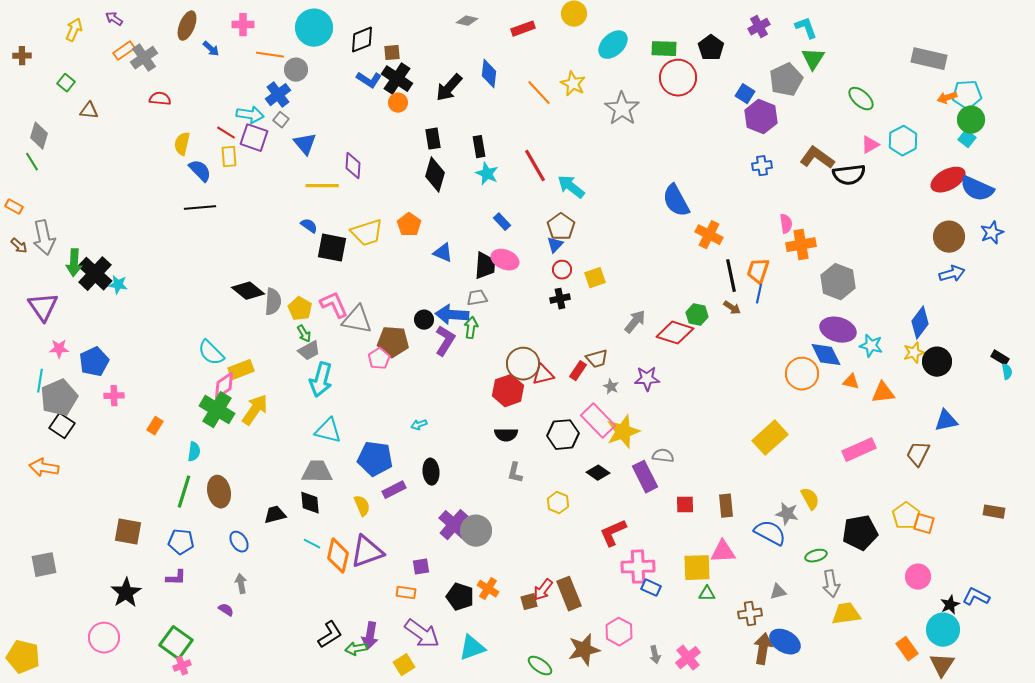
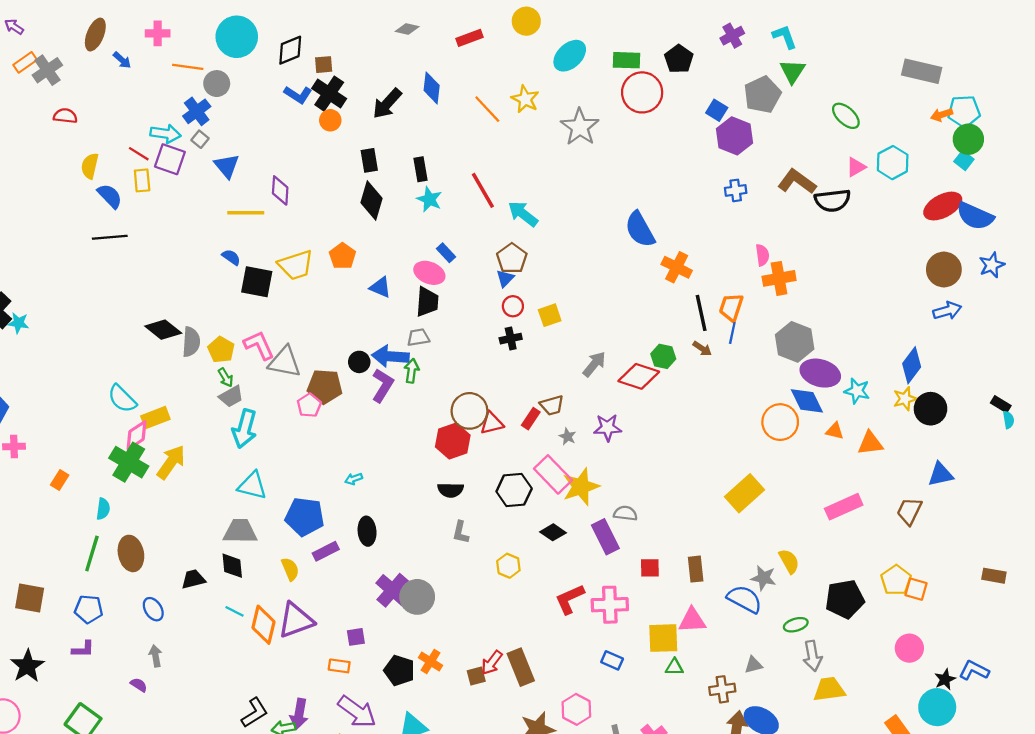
pink ellipse: (505, 260) -> (429, 273), moved
gray hexagon: (838, 282) -> (795, 342), moved
pink cross: (638, 567) -> (610, 605), moved

